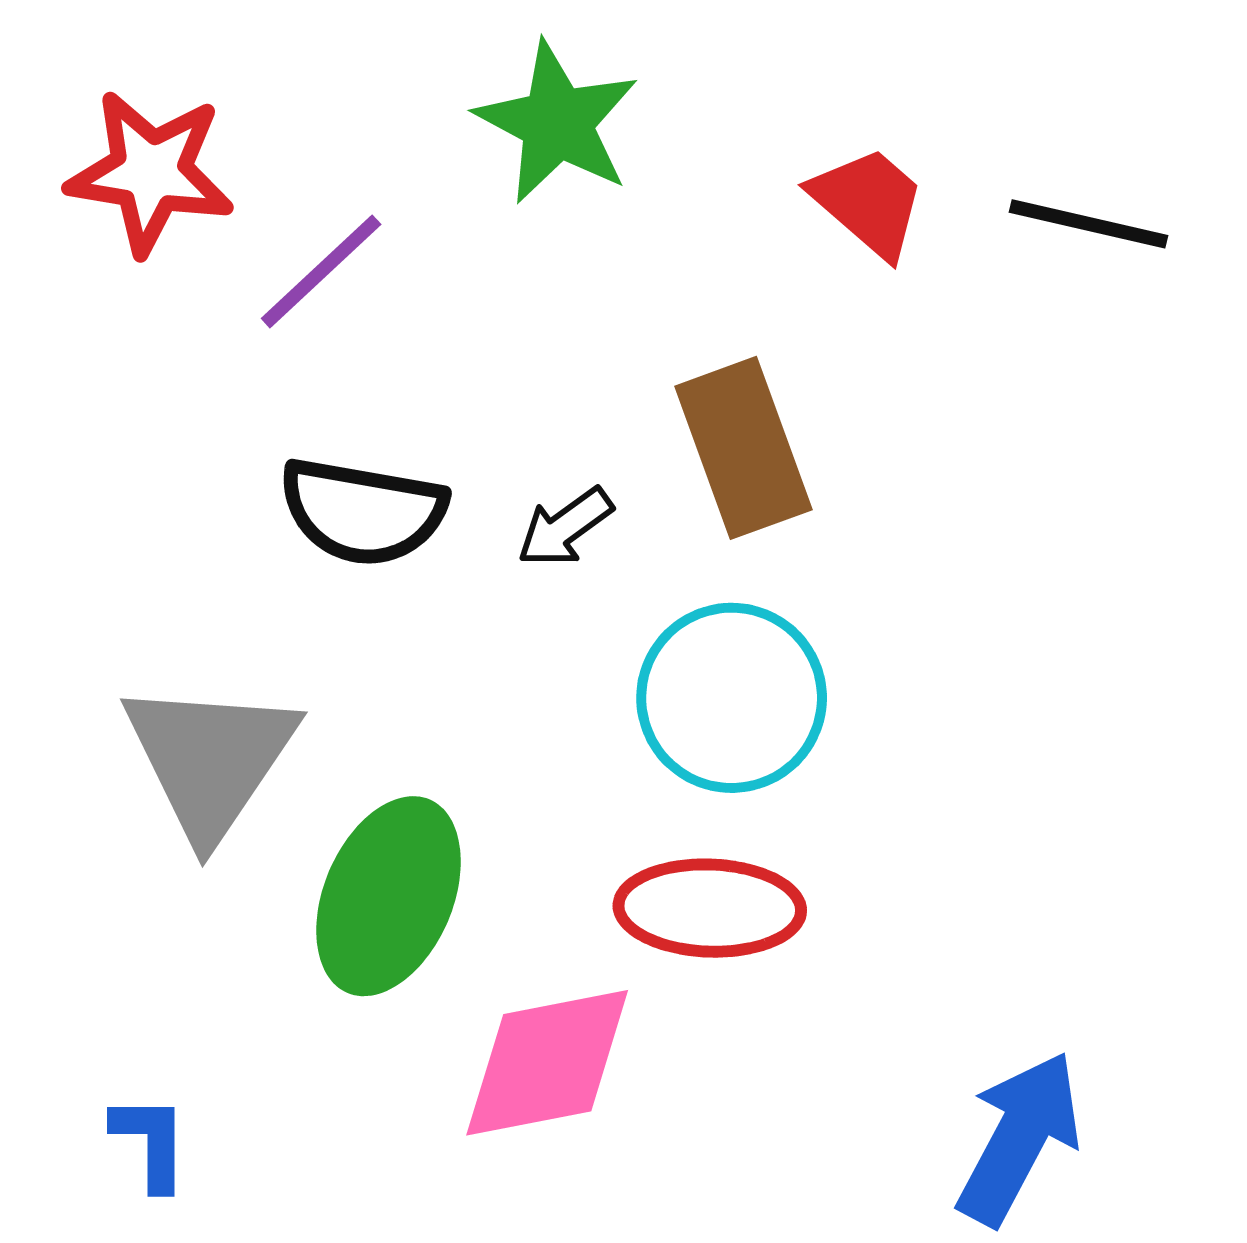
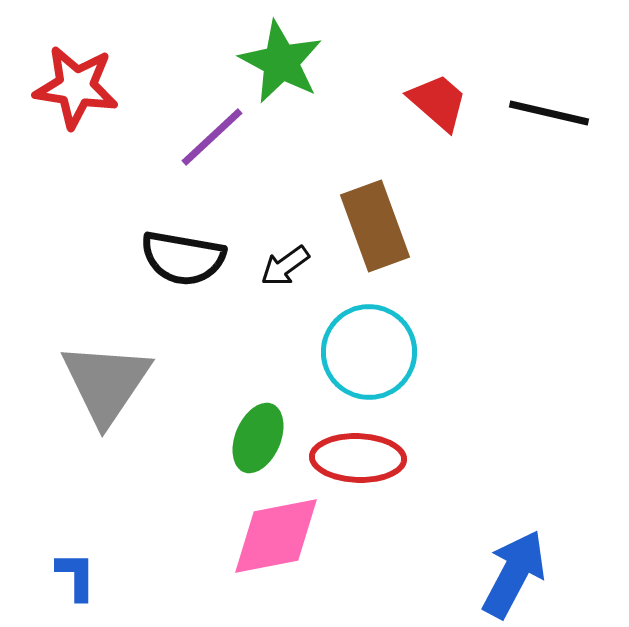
purple line: (321, 271) -> (212, 137), moved
green ellipse: (389, 896) -> (258, 438), moved, size x0.7

